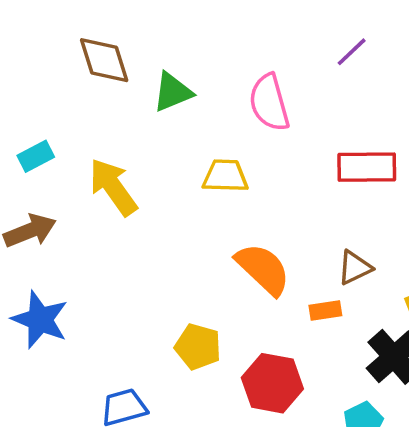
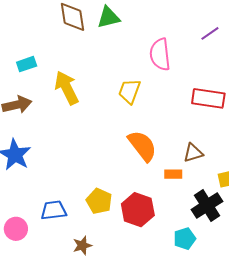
green triangle: (173, 92) -> (108, 17), moved
yellow trapezoid: (225, 176) -> (130, 91), turned -80
yellow pentagon: (198, 347) -> (99, 201), moved

